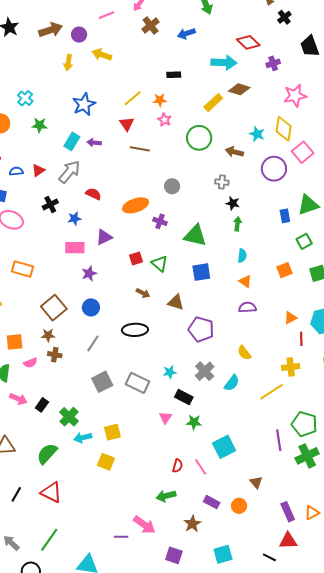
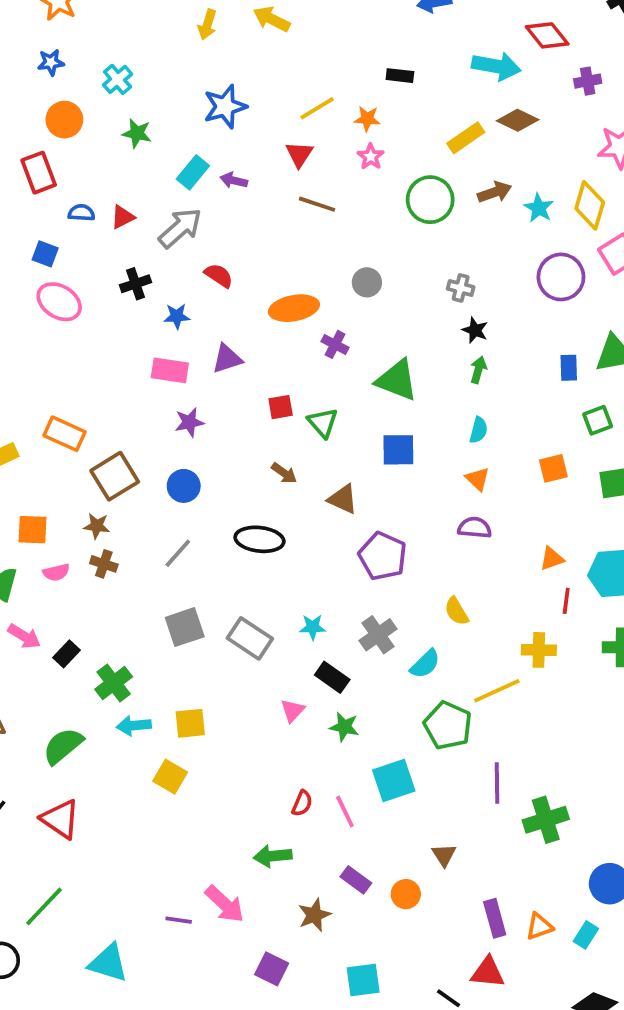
brown arrow: (234, 152) -> (495, 192), moved, turned 138
orange rectangle: (22, 269) -> (65, 434), moved
green pentagon: (304, 424) -> (448, 725), moved

